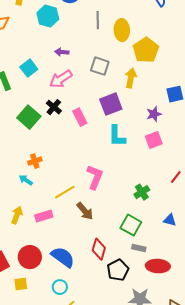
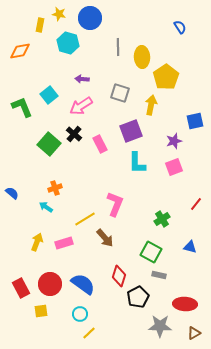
red ellipse: (158, 266) -> (185, 304), moved

